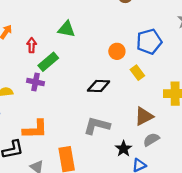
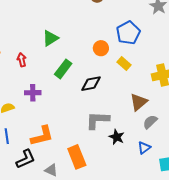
green triangle: (66, 29) -> (50, 38), turned -30
green rectangle: (48, 62) -> (63, 69), moved
black star: (124, 149) -> (117, 137), moved

